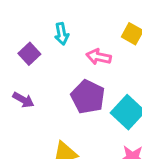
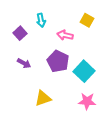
purple arrow: (23, 100) -> (24, 63), moved

